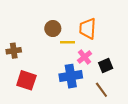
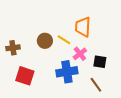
brown circle: (53, 29) -> (45, 41), moved
yellow line: (68, 42) -> (64, 40), turned 32
black square: (106, 65) -> (100, 62), turned 32

